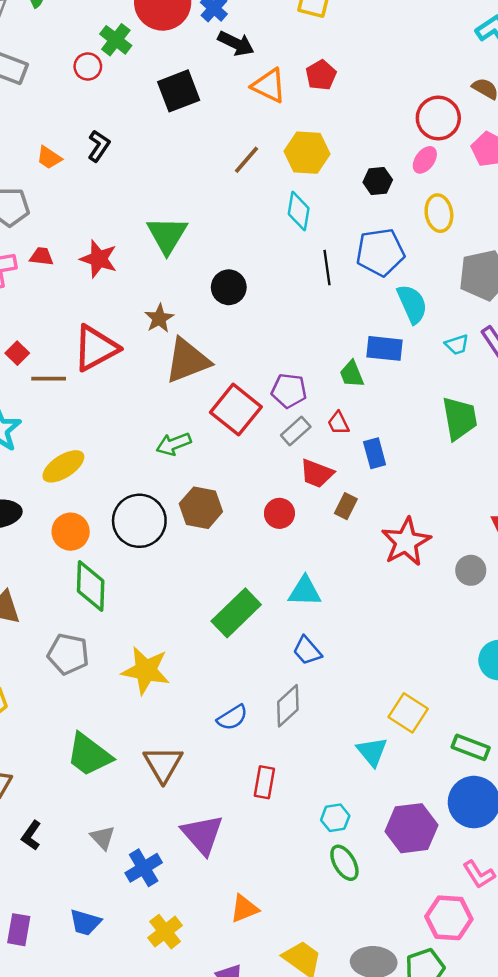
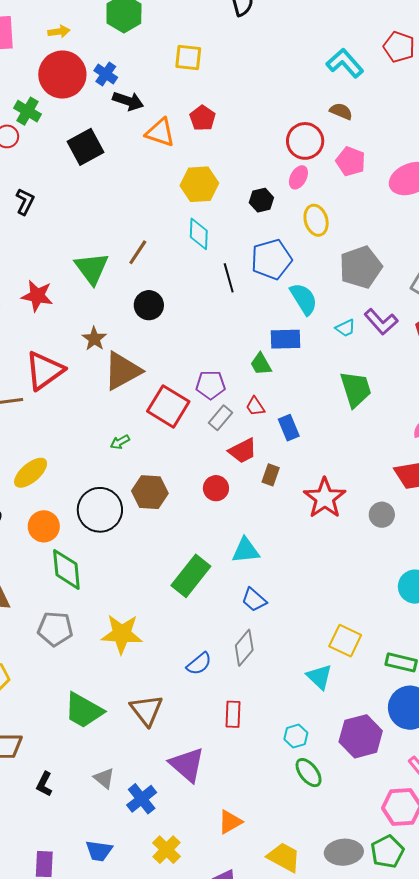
brown line: (247, 160) -> (138, 252), moved
green arrow: (174, 444) -> (120, 442), size x0.7
red trapezoid: (317, 473) -> (243, 451), turned -40

